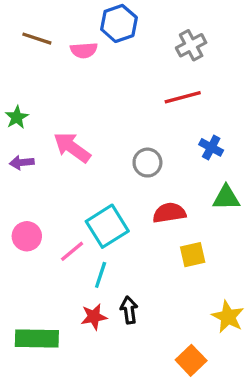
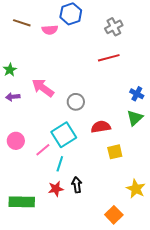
blue cross: (211, 147) -> (137, 94), moved
gray circle: (147, 163) -> (76, 102), moved
green triangle: (226, 198) -> (135, 118), turned -42

